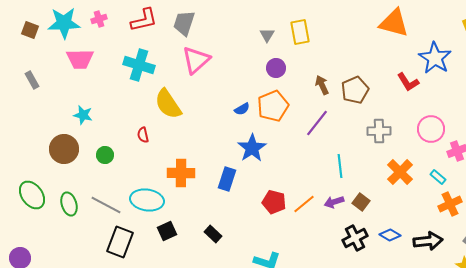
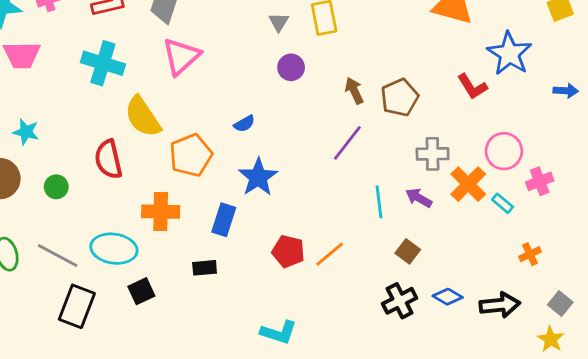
orange pentagon: (273, 106) -> (191, 155), moved
red semicircle: (143, 135) -> (108, 159), size x1.8
orange cross: (400, 172) -> (468, 184), moved
cyan rectangle: (438, 177) -> (503, 203), moved
purple arrow: (334, 202) -> (419, 198), moved, turned 48
orange cross: (450, 204) -> (530, 254), size x0.7
black rectangle: (213, 234) -> (205, 268), moved, turned -48

